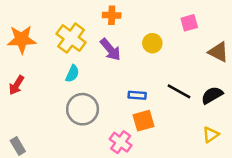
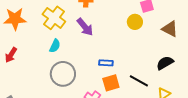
yellow circle: (152, 43) -> (135, 22), moved
black line: (179, 91) -> (139, 81), moved

